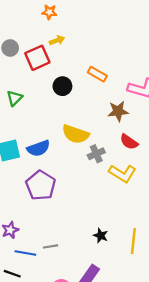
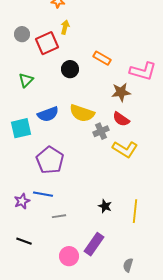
yellow arrow: (57, 40) -> (65, 27), turned -56
red semicircle: (129, 142) -> (121, 119), moved
blue semicircle: (38, 148) -> (48, 114), moved
blue line: (25, 253) -> (43, 194), moved

